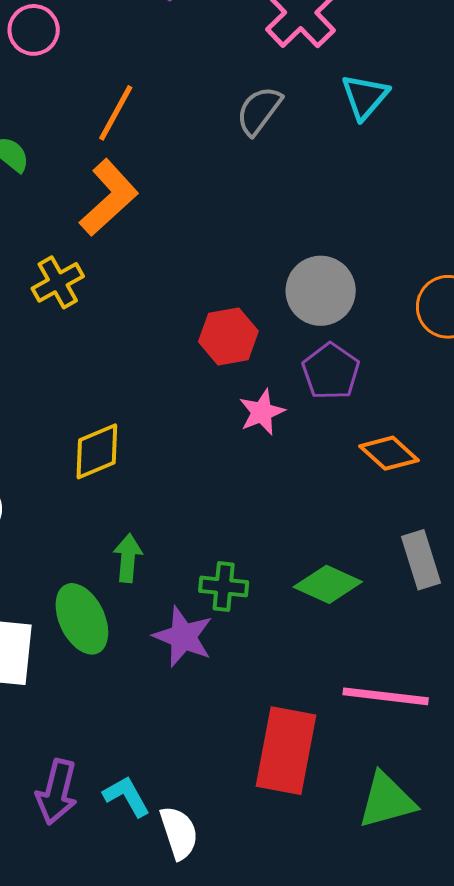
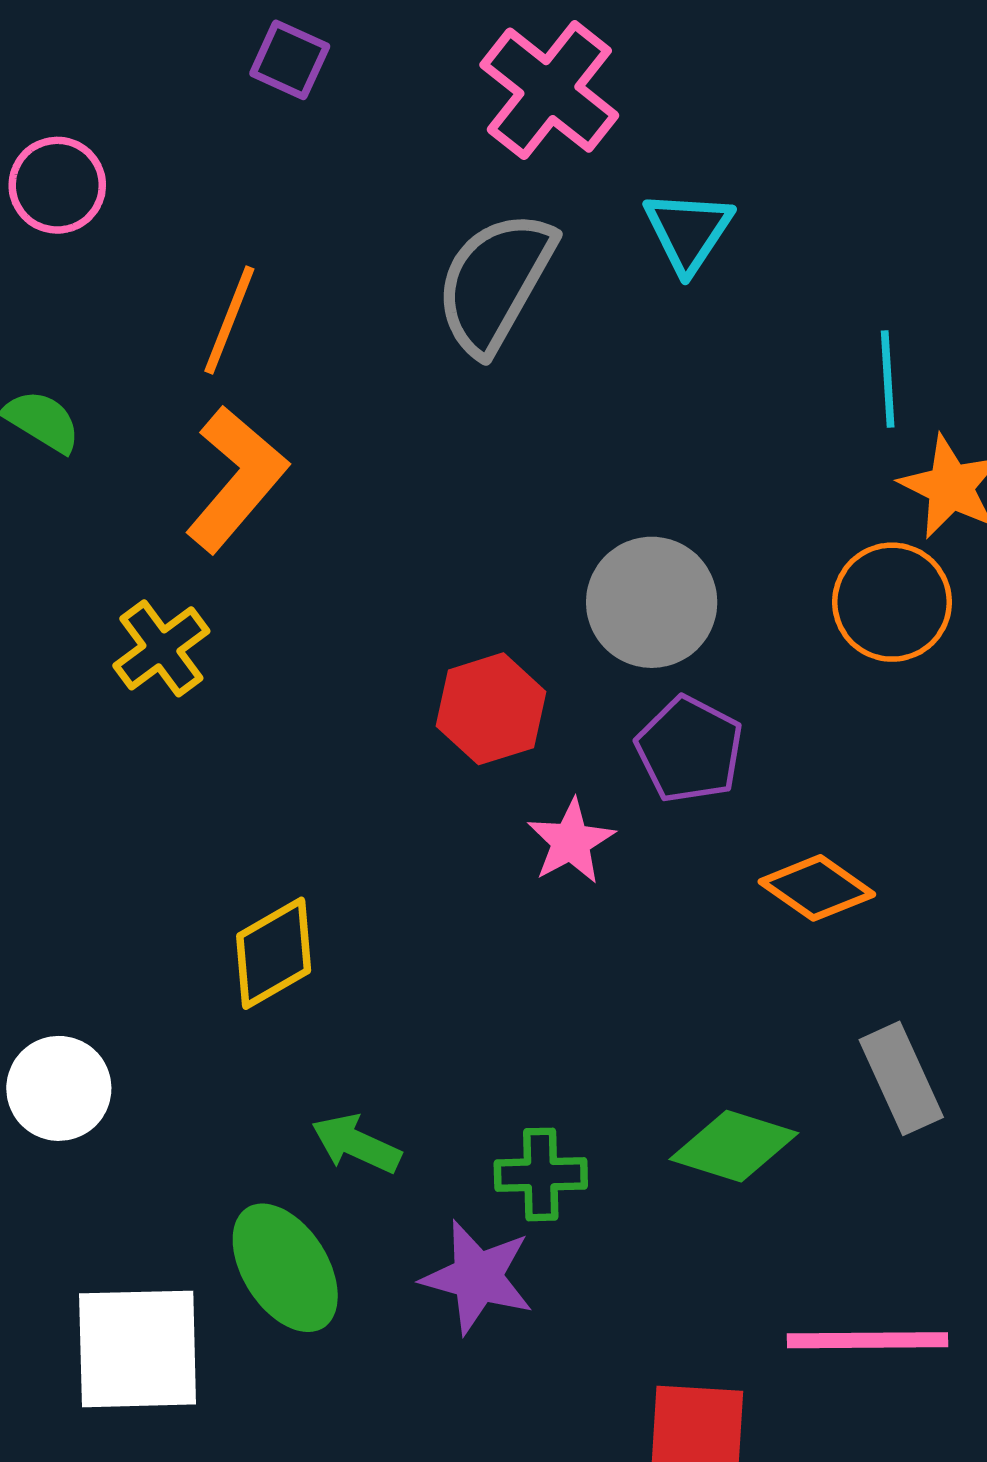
gray semicircle: (259, 111) -> (495, 282), size x1.5
green arrow: (128, 558) -> (356, 1144), turned -63

